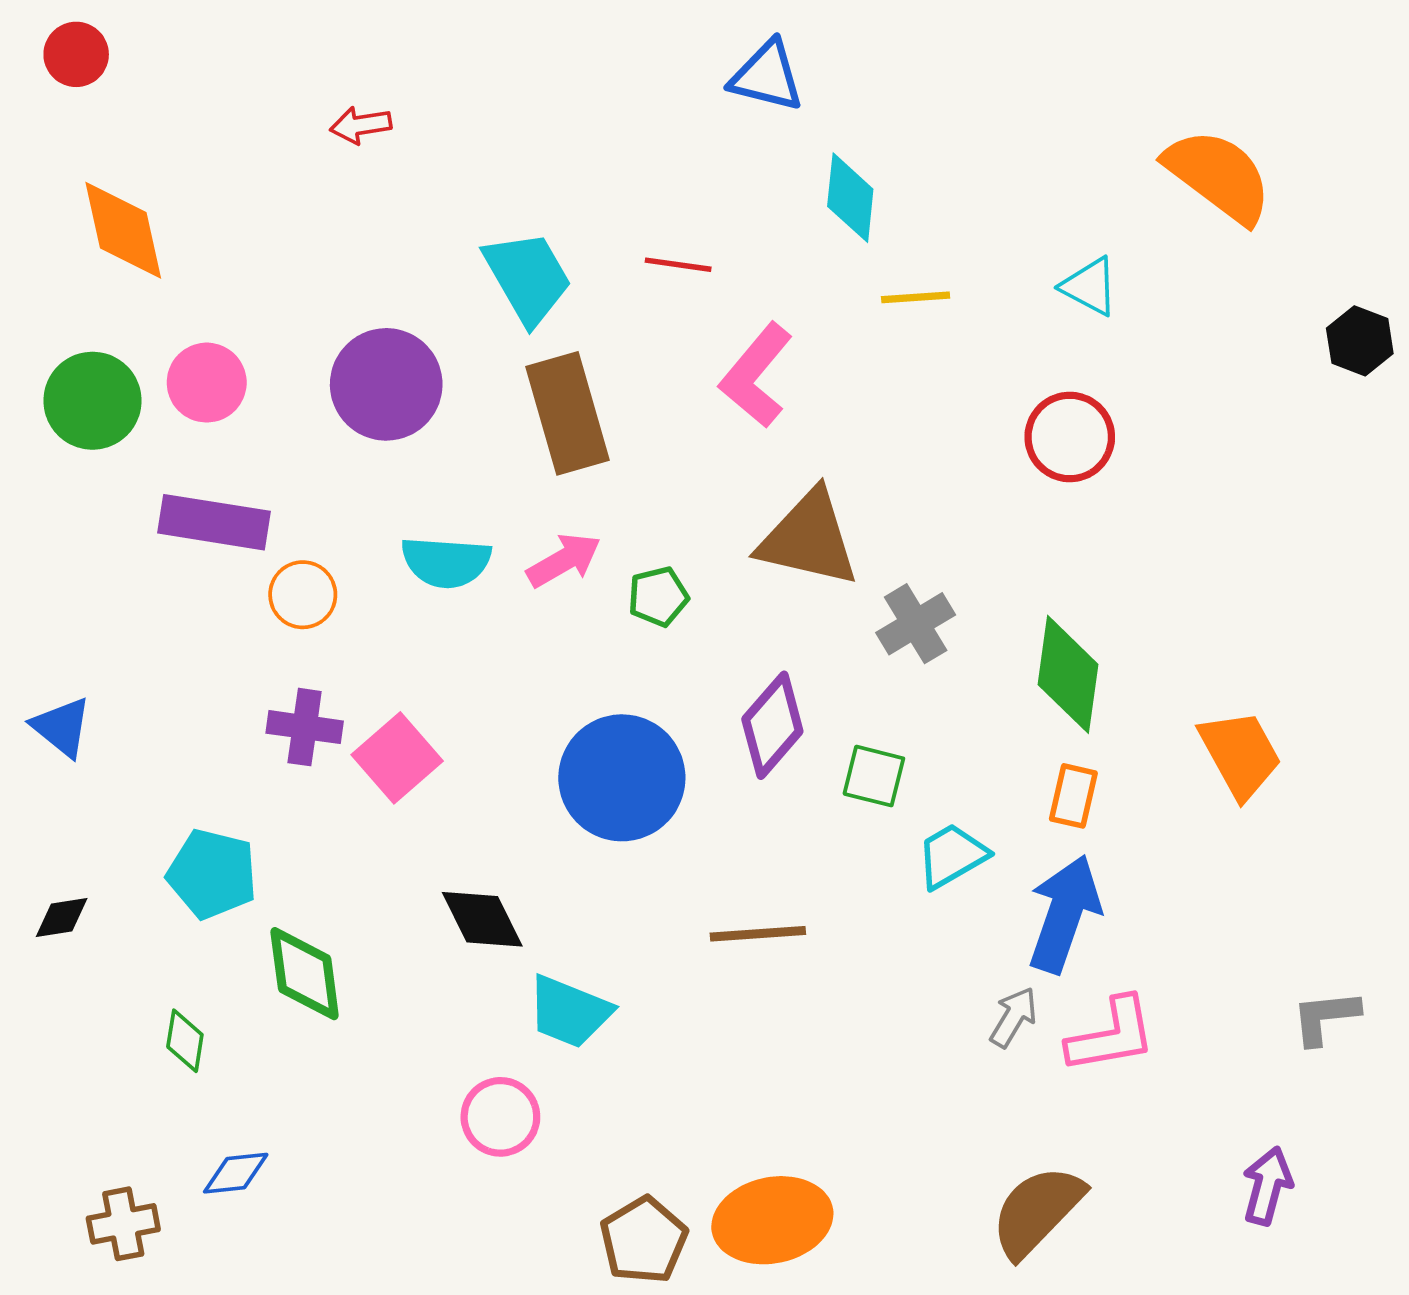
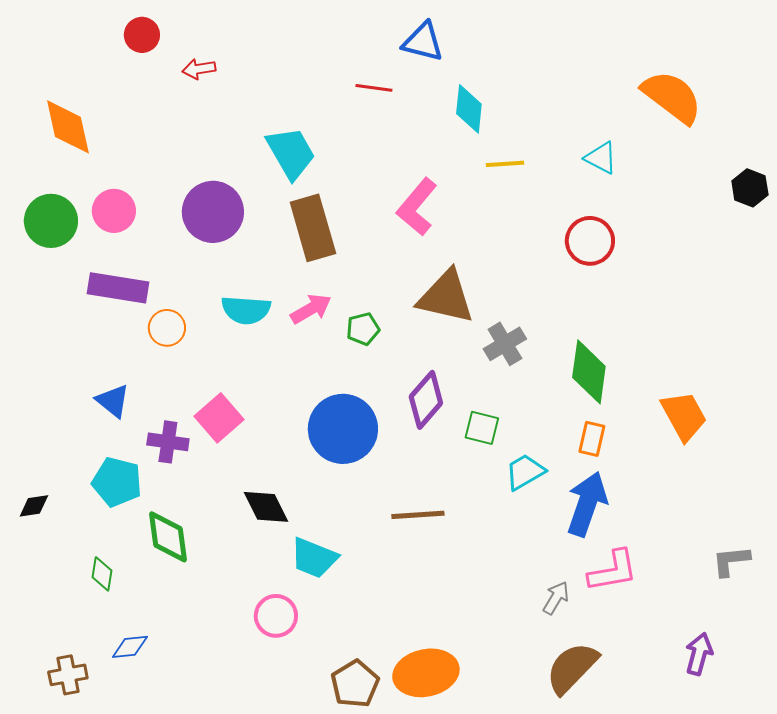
red circle: (76, 54) -> (142, 35), moved
red line: (678, 265) -> (374, 88), moved
blue triangle: (62, 727) -> (113, 401), moved
purple cross: (305, 727) -> (168, 442), moved
gray arrow: (1014, 1017) -> (556, 598), moved

